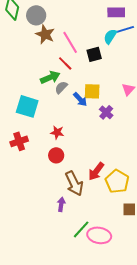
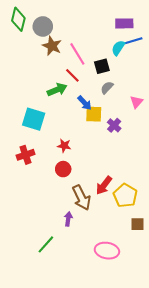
gray semicircle: (61, 87) -> (107, 88), moved
yellow square: (92, 91) -> (94, 114), moved
blue arrow: (80, 99) -> (85, 103), moved
green line: (81, 229) -> (46, 244), moved

